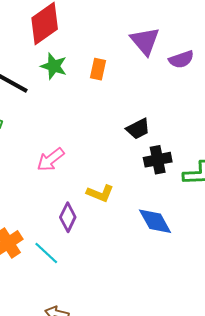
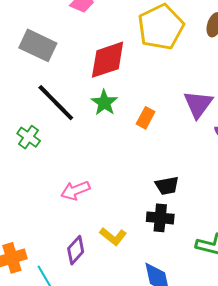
black cross: (158, 160) -> (160, 218), moved

